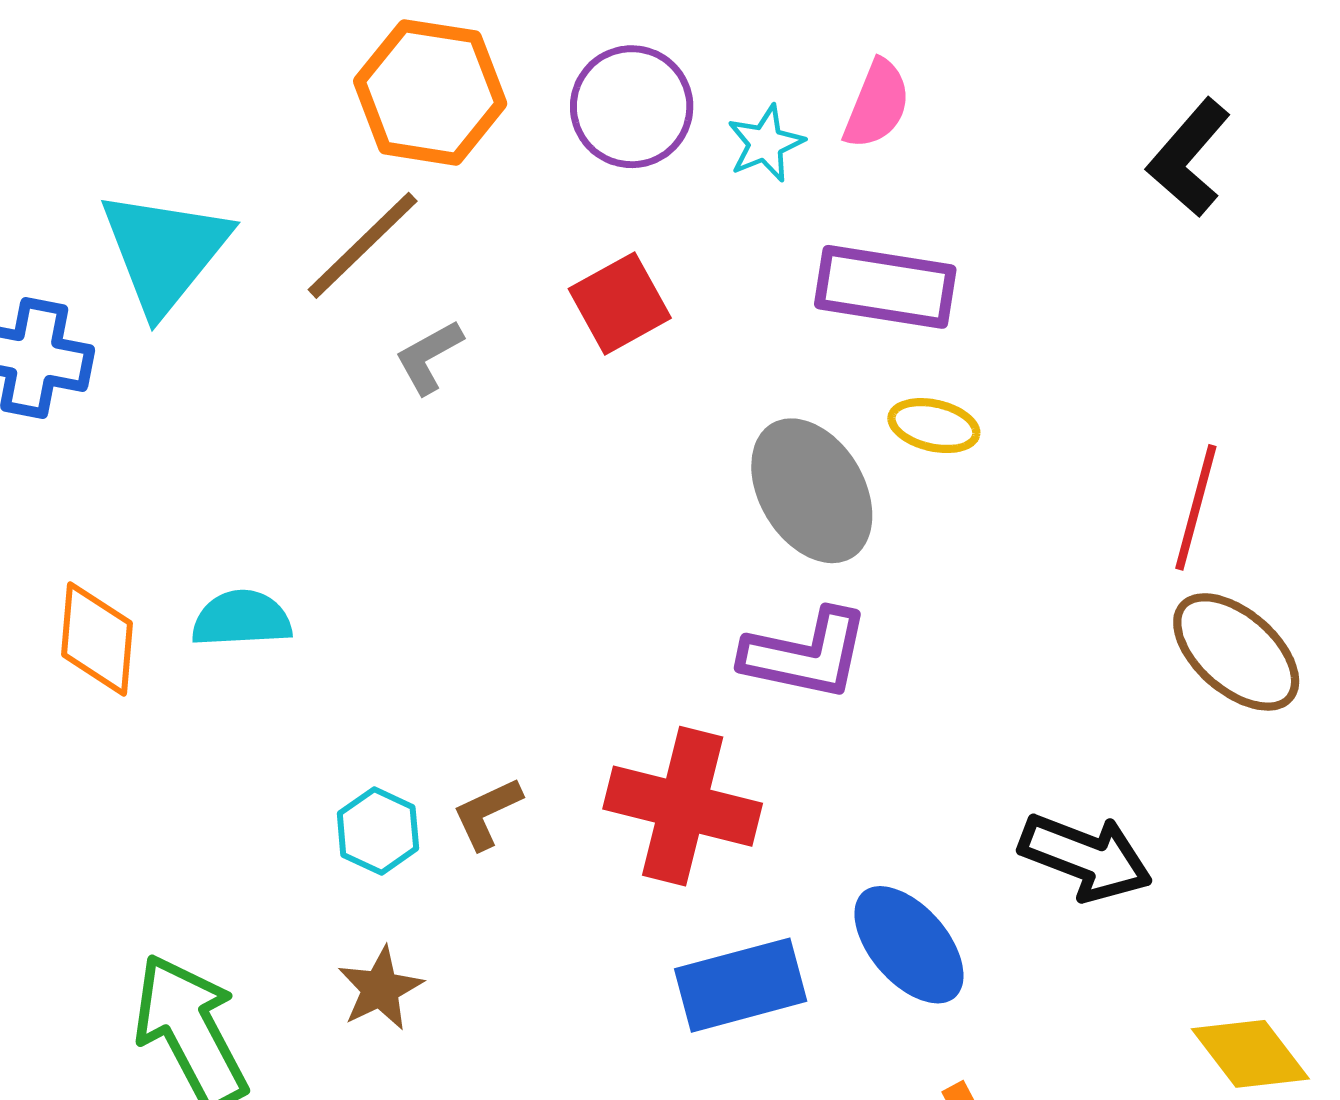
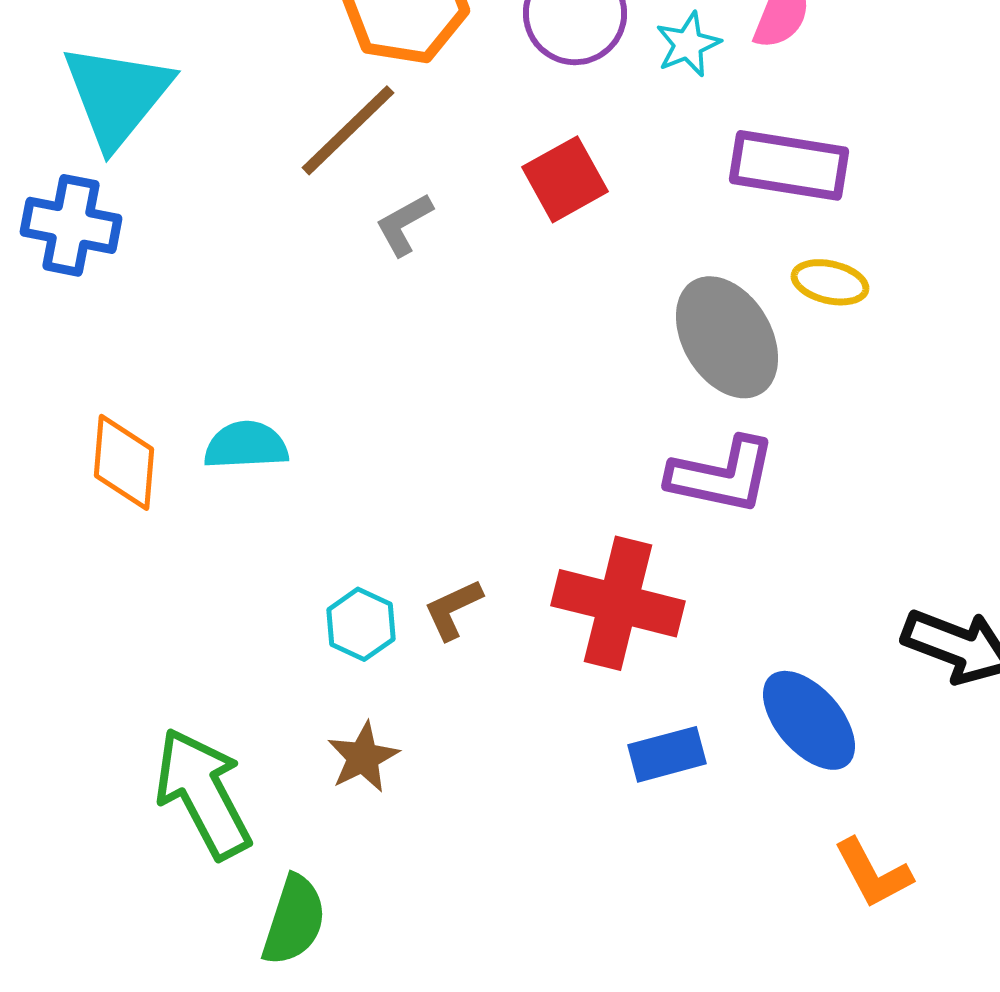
cyan triangle: (165, 251) -> (117, 95), moved
blue rectangle: (741, 985) -> (667, 754), size x0.7

